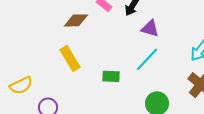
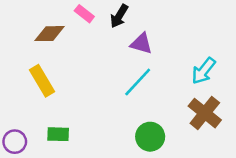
green rectangle: (111, 76) -> (58, 134), moved

